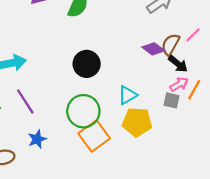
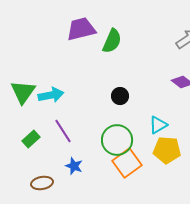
black circle: (87, 64) -> (120, 96), size x0.7
blue star: (37, 139) -> (74, 166), turned -30

